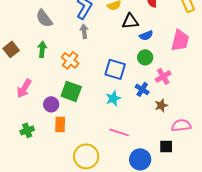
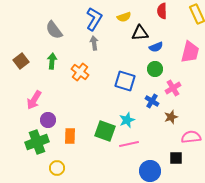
green square: (71, 91) -> (105, 131), moved
cyan star: (113, 98) -> (127, 120), moved
purple circle: (51, 104) -> (48, 120), moved
green cross: (27, 130) -> (37, 142), size x1.6
pink line: (119, 132) -> (129, 144), turned -30
yellow circle: (86, 156) -> (57, 168), moved, size x0.6

